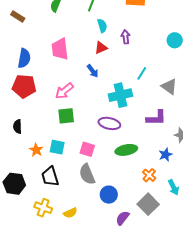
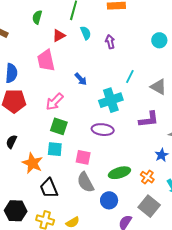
red triangle: (101, 48) -> (59, 36), moved
green square: (66, 116) -> (59, 126), turned 30
black semicircle: (17, 127) -> (11, 142), turned 32
cyan square: (57, 147) -> (55, 149), moved
orange star: (36, 150) -> (32, 163), size x1.5
green ellipse: (126, 150) -> (119, 173), moved
black hexagon: (14, 184) -> (16, 211), moved

